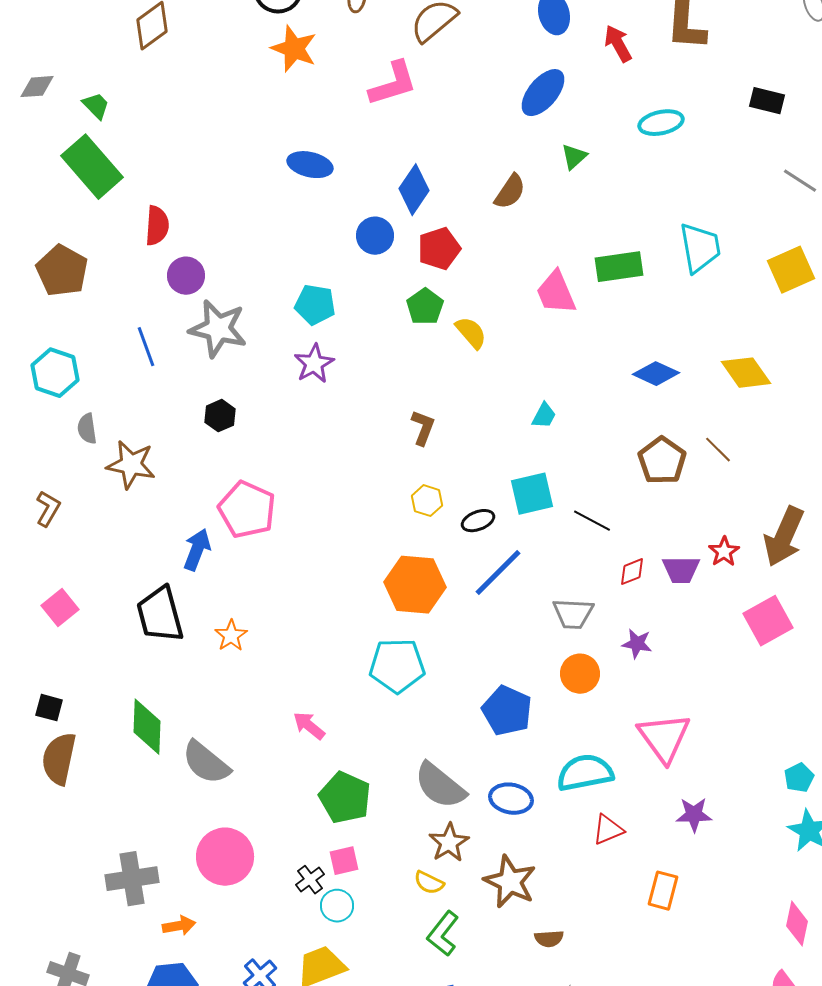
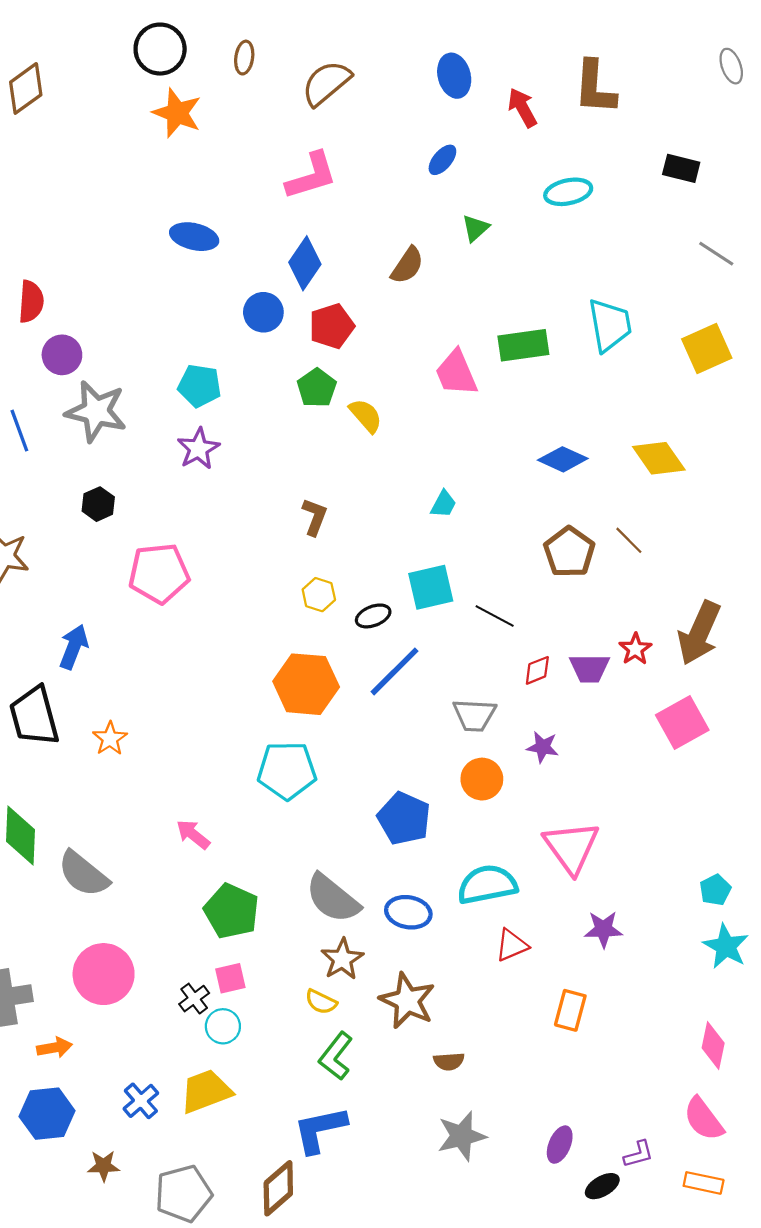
pink L-shape: (393, 84) -> (311, 176), moved
blue ellipse: (543, 93) -> (442, 160), size x0.6
pink pentagon: (247, 510) -> (159, 573), moved, turned -30

